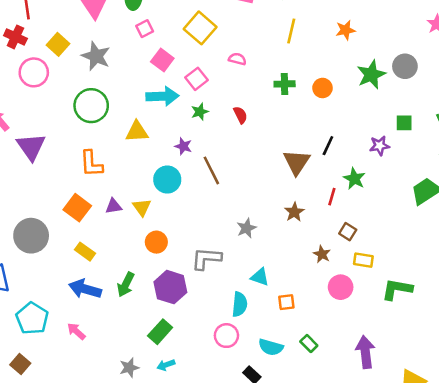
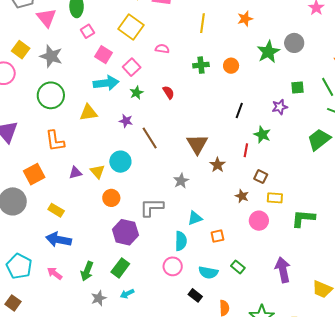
brown triangle: (297, 162) -> (197, 144), moved
cyan circle: (167, 180) -> (120, 162), moved
orange square: (77, 208) -> (34, 174), moved, turned 30
cyan triangle: (260, 277) -> (195, 218), turned -35
green arrow: (126, 284) -> (87, 271), moved

